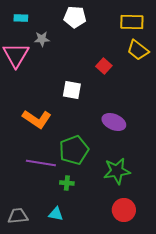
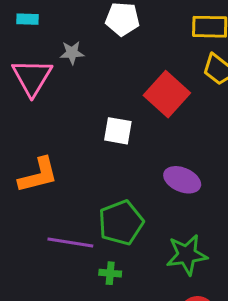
cyan rectangle: (21, 18) -> (28, 19), moved
red square: (104, 66) -> (167, 94), size x1.8
orange L-shape: (37, 119) -> (38, 175), moved, turned -48

